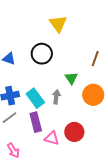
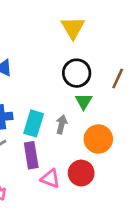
black circle: (42, 54) -> (77, 73), moved
orange circle: (93, 95) -> (98, 139), moved
cyan rectangle: (35, 98) -> (34, 123), turned 48

